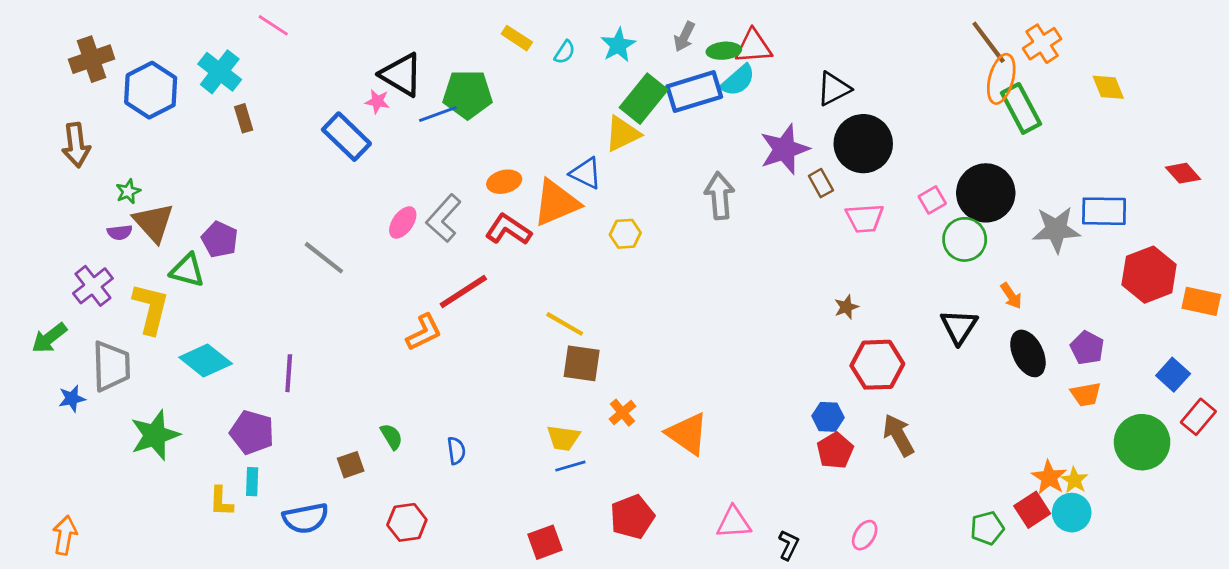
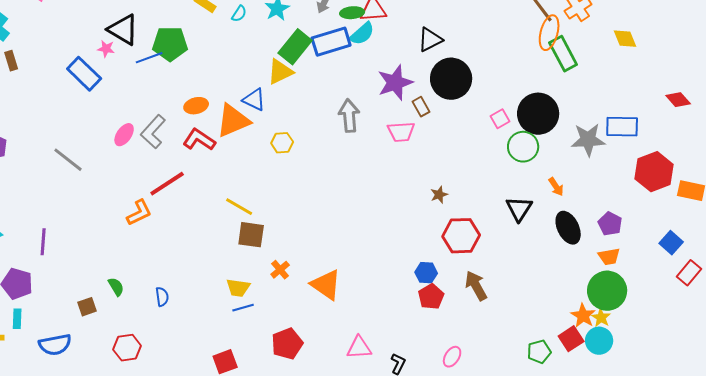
pink trapezoid: (865, 218) -> (401, 132), moved
green circle: (1142, 442) -> (607, 291), moved

